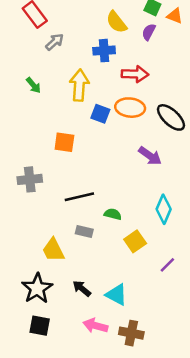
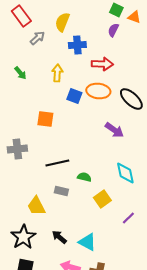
yellow semicircle: (116, 22) -> (62, 22), moved, turned 60
yellow arrow: (79, 85) -> (57, 73), size x0.7
cyan diamond: (164, 209) -> (125, 173), turned -35

